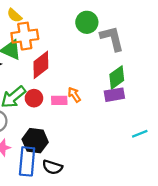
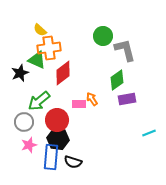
green diamond: (117, 77) -> (117, 80), moved
red circle: (34, 98) -> (57, 120), moved, size x1.5

